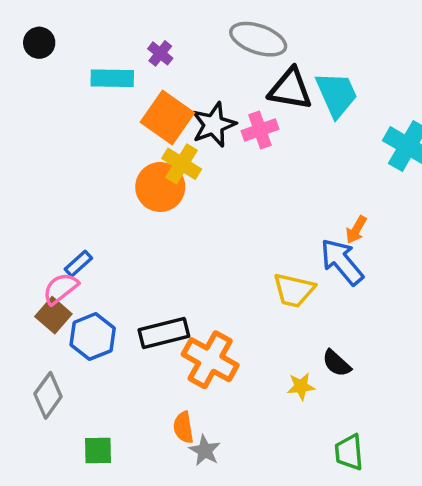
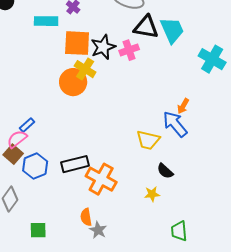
orange square: (167, 118) -> (77, 43), turned -32
black semicircle: (337, 363) -> (165, 171), moved

